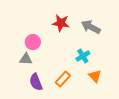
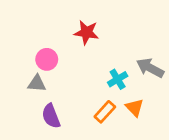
gray arrow: (91, 27) -> (150, 68), moved
orange rectangle: (63, 79) -> (105, 112), moved

